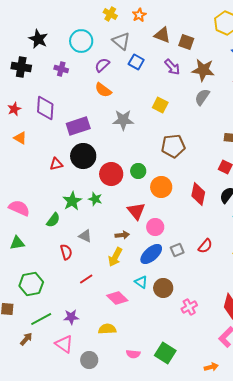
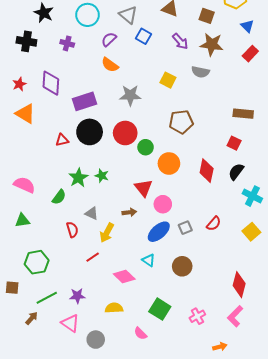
brown square: (186, 42) -> (207, 16), moved
gray semicircle: (202, 97) -> (200, 72), moved, turned -114
orange triangle: (20, 138) -> (25, 114), size x1.5
red circle: (111, 174) -> (125, 133), moved
yellow arrow: (115, 257) -> (107, 233), moved
brown circle: (163, 288) -> (182, 266), moved
pink cross: (189, 307) -> (197, 316), moved
green square: (165, 353) -> (160, 309), moved
pink semicircle: (133, 354) -> (140, 333), turned 40

